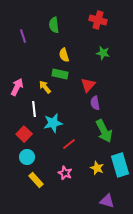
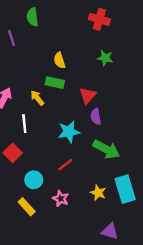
green semicircle: (54, 25) -> (33, 17), moved
cyan star: (53, 123) -> (69, 132), moved
green arrow: (104, 131) -> (106, 149), turned -35
cyan circle: (27, 157) -> (34, 180), moved

